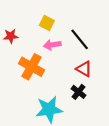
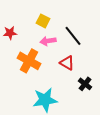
red triangle: (84, 69) -> (67, 63), moved
black cross: (79, 92) -> (85, 84), moved

